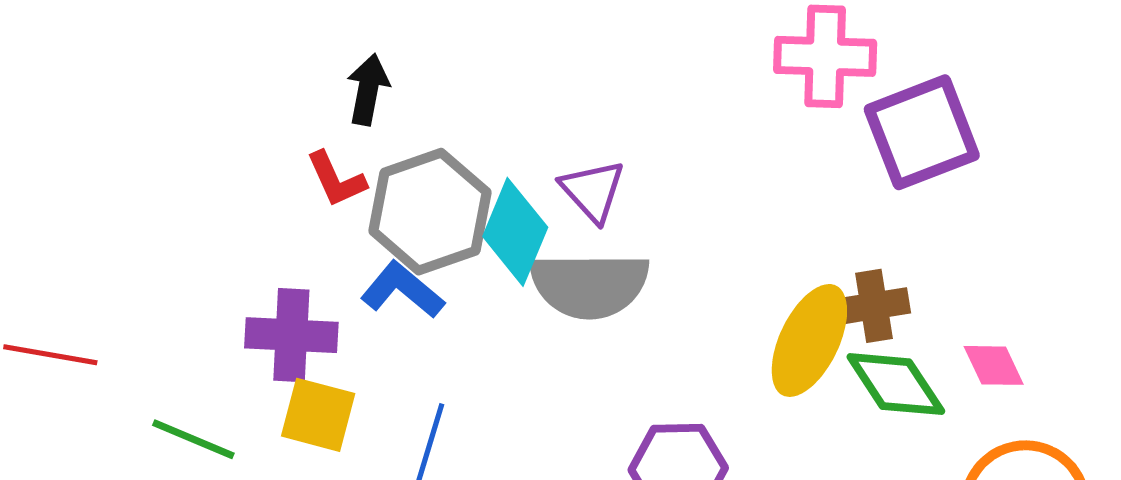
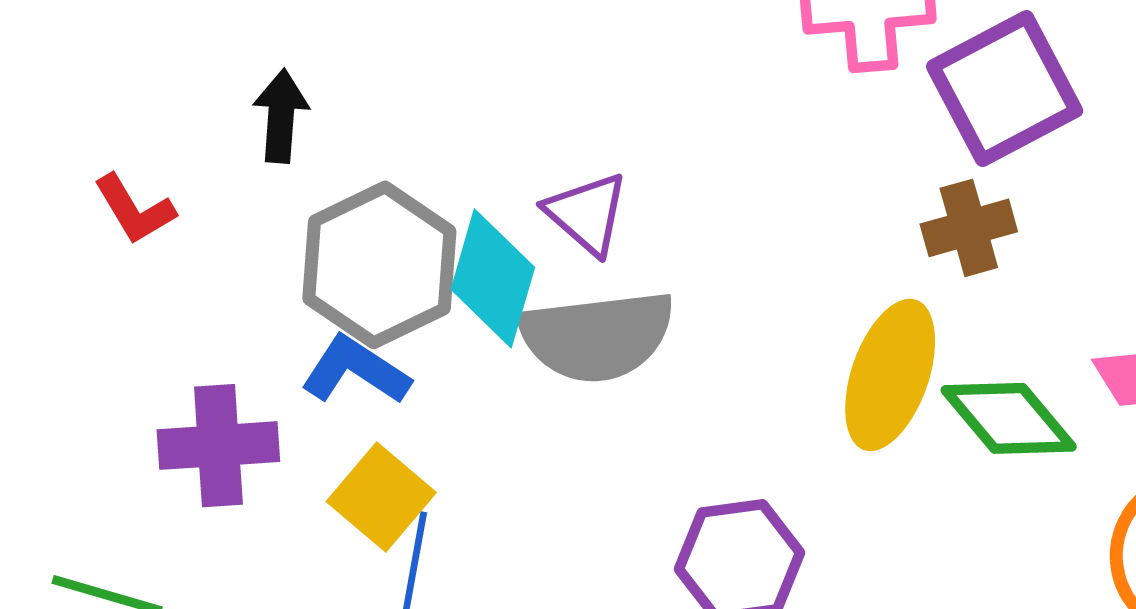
red L-shape: (336, 179) -> (134, 209), moved
brown cross: (874, 306) -> (969, 228), moved
yellow square: (318, 415) -> (381, 497), moved, turned 32

